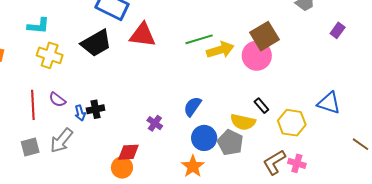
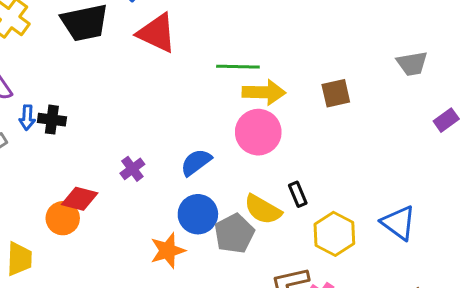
brown square: (265, 36) -> (336, 93), size x0.7
pink circle: (257, 56) -> (258, 132), moved

